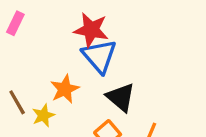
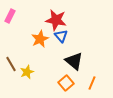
blue triangle: (99, 56) -> (61, 36), size x0.6
orange star: (65, 89) -> (40, 39), moved

